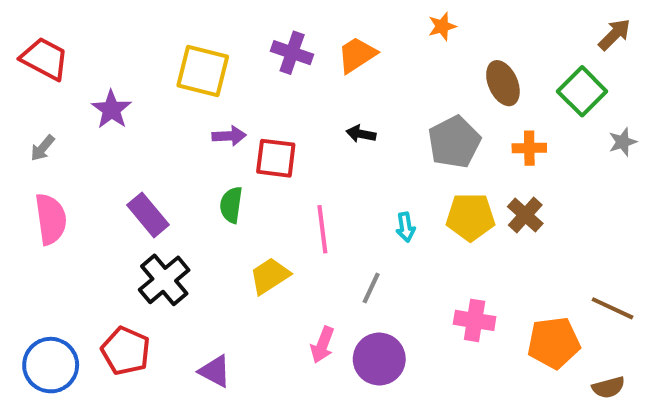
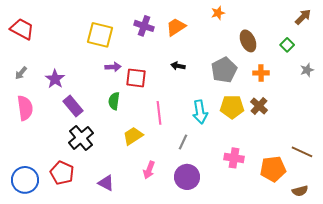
green square: (582, 91) -> (287, 45), size x0.6
purple star: (111, 110) -> (55, 79), moved
cyan arrow: (406, 227) -> (200, 112), size x1.6
pink arrow: (322, 345) -> (149, 170), moved

